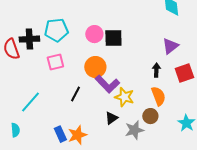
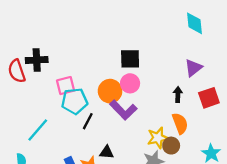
cyan pentagon: (56, 30) -> (74, 101), moved
pink circle: (94, 34) -> (130, 83), moved
yellow star: (124, 97) -> (158, 138), moved, turned -30
black triangle: (111, 118) -> (107, 152), moved, turned 40

